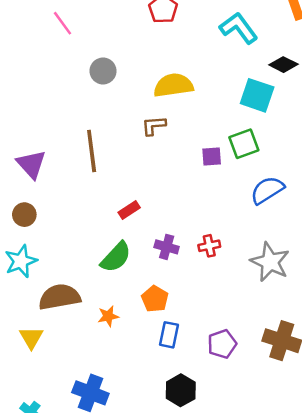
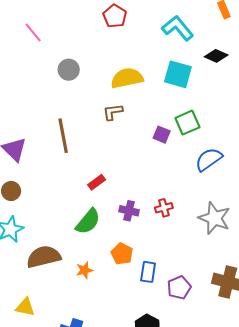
cyan square: (257, 95) -> (178, 74), moved
purple square: (212, 157) -> (162, 135), turned 30
blue rectangle: (169, 335) -> (148, 272), moved
yellow triangle: (31, 338) -> (25, 307), moved, turned -45

